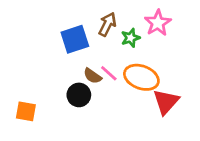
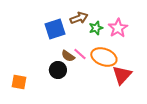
pink star: (158, 23) -> (118, 28), moved
brown arrow: (107, 24) -> (79, 18), turned 42

